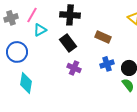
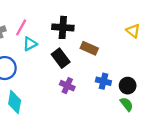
brown rectangle: (103, 37) -> (89, 48), moved
blue cross: (107, 64) -> (103, 81), turned 32

